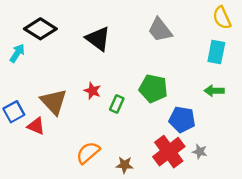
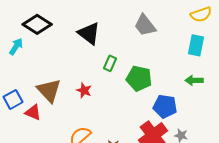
yellow semicircle: (222, 18) -> (201, 14), turned -85
red star: (92, 91) -> (84, 90), moved
green rectangle: (117, 104) -> (110, 63), moved

